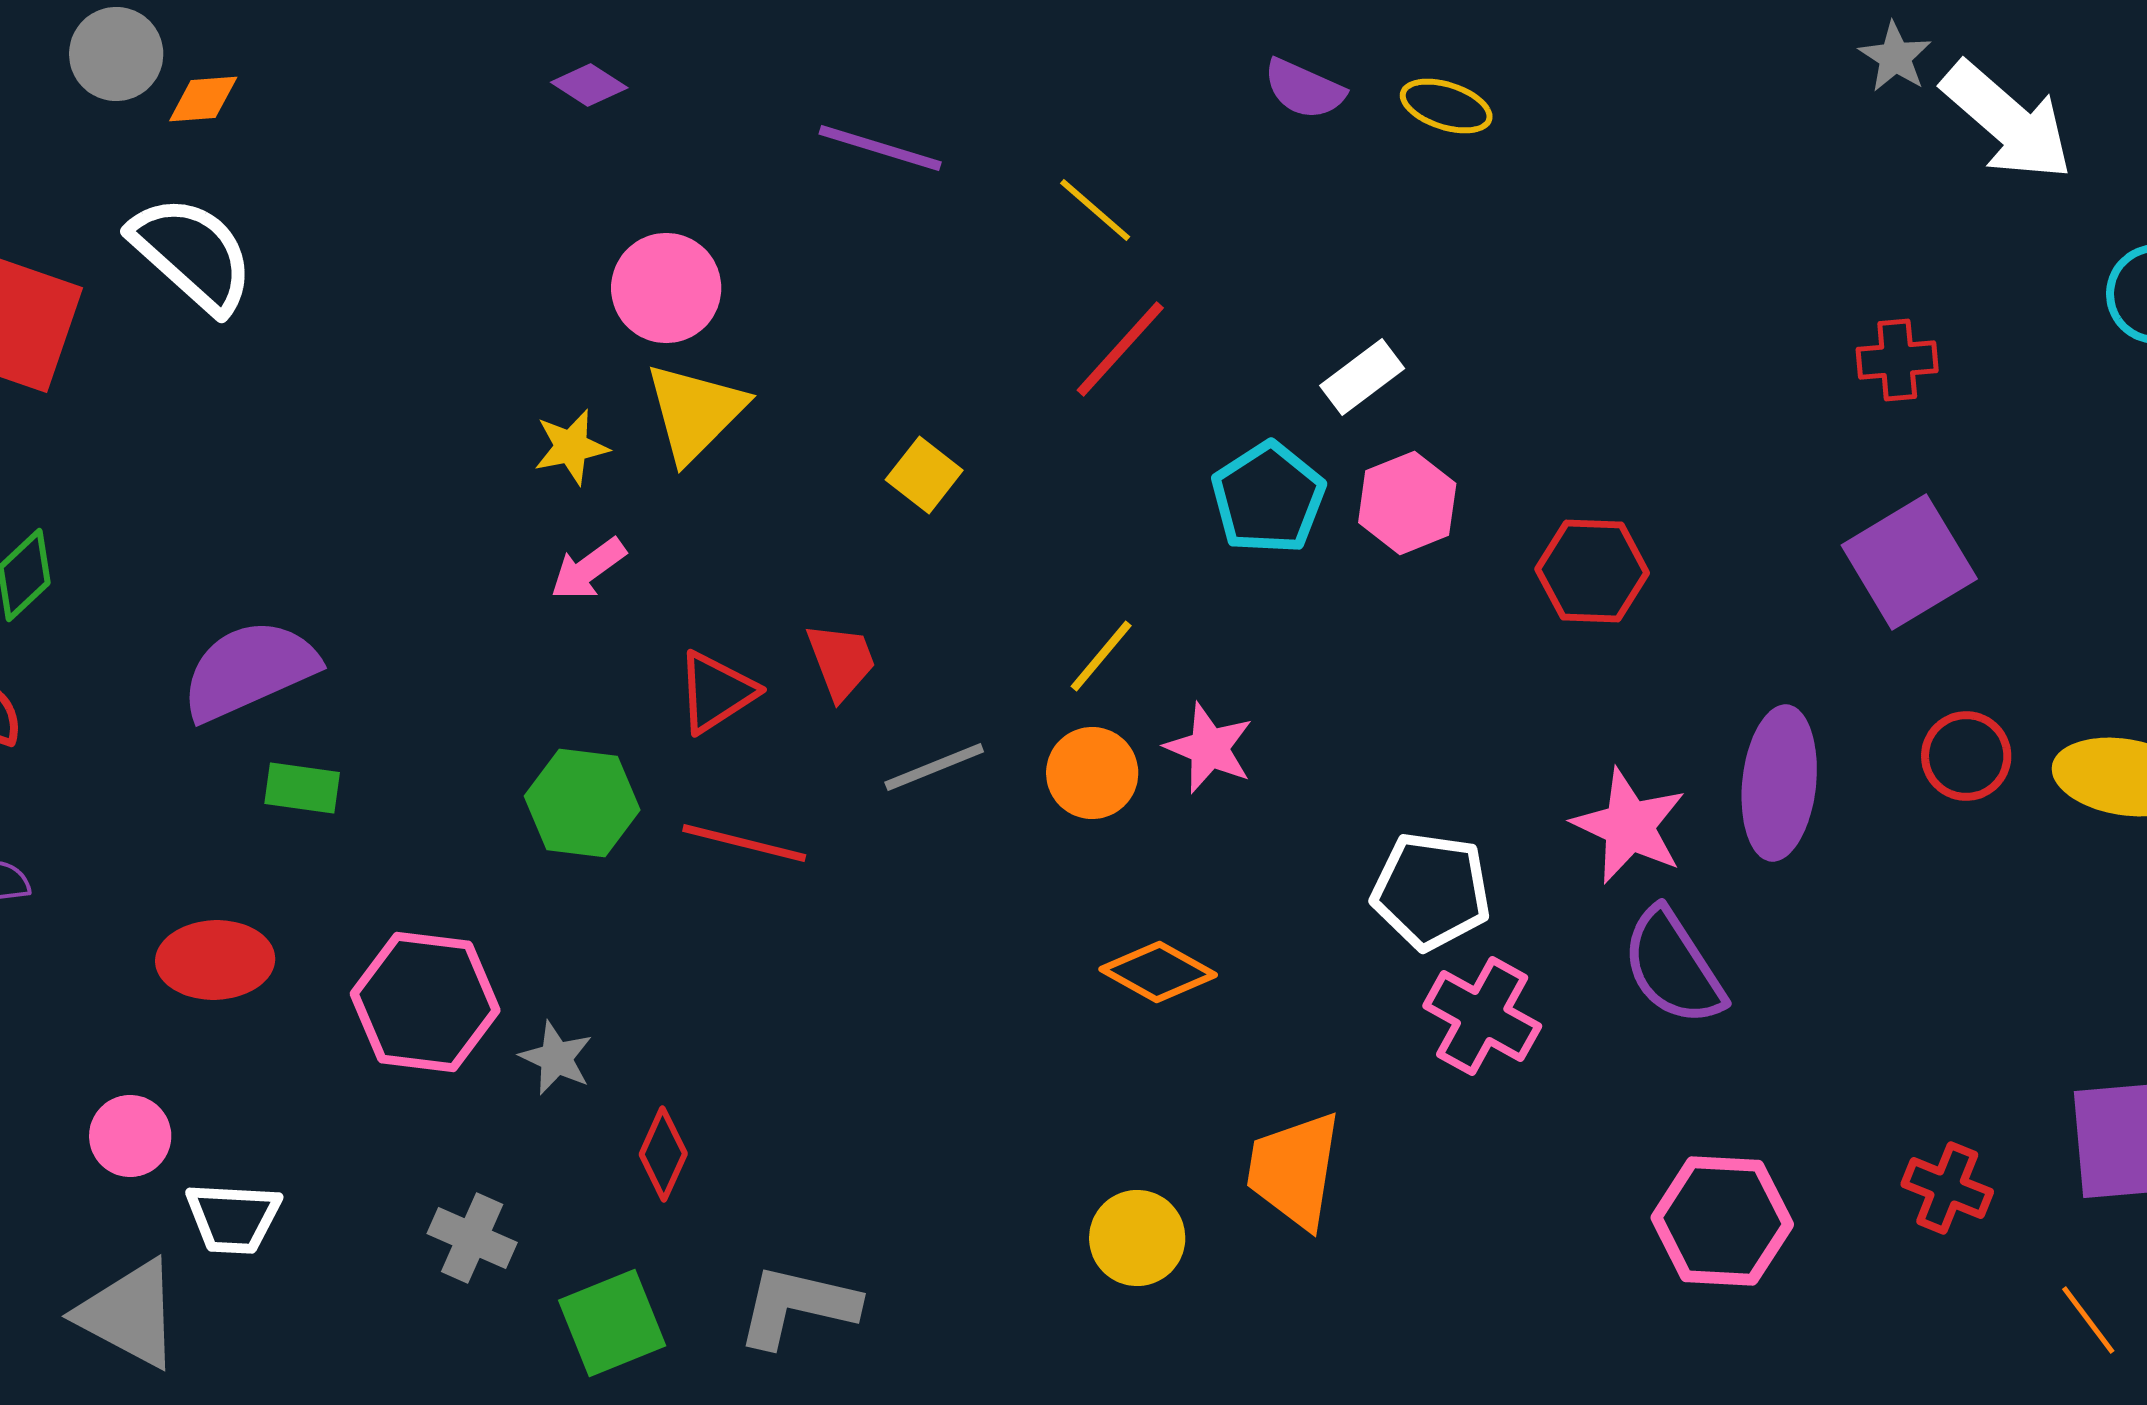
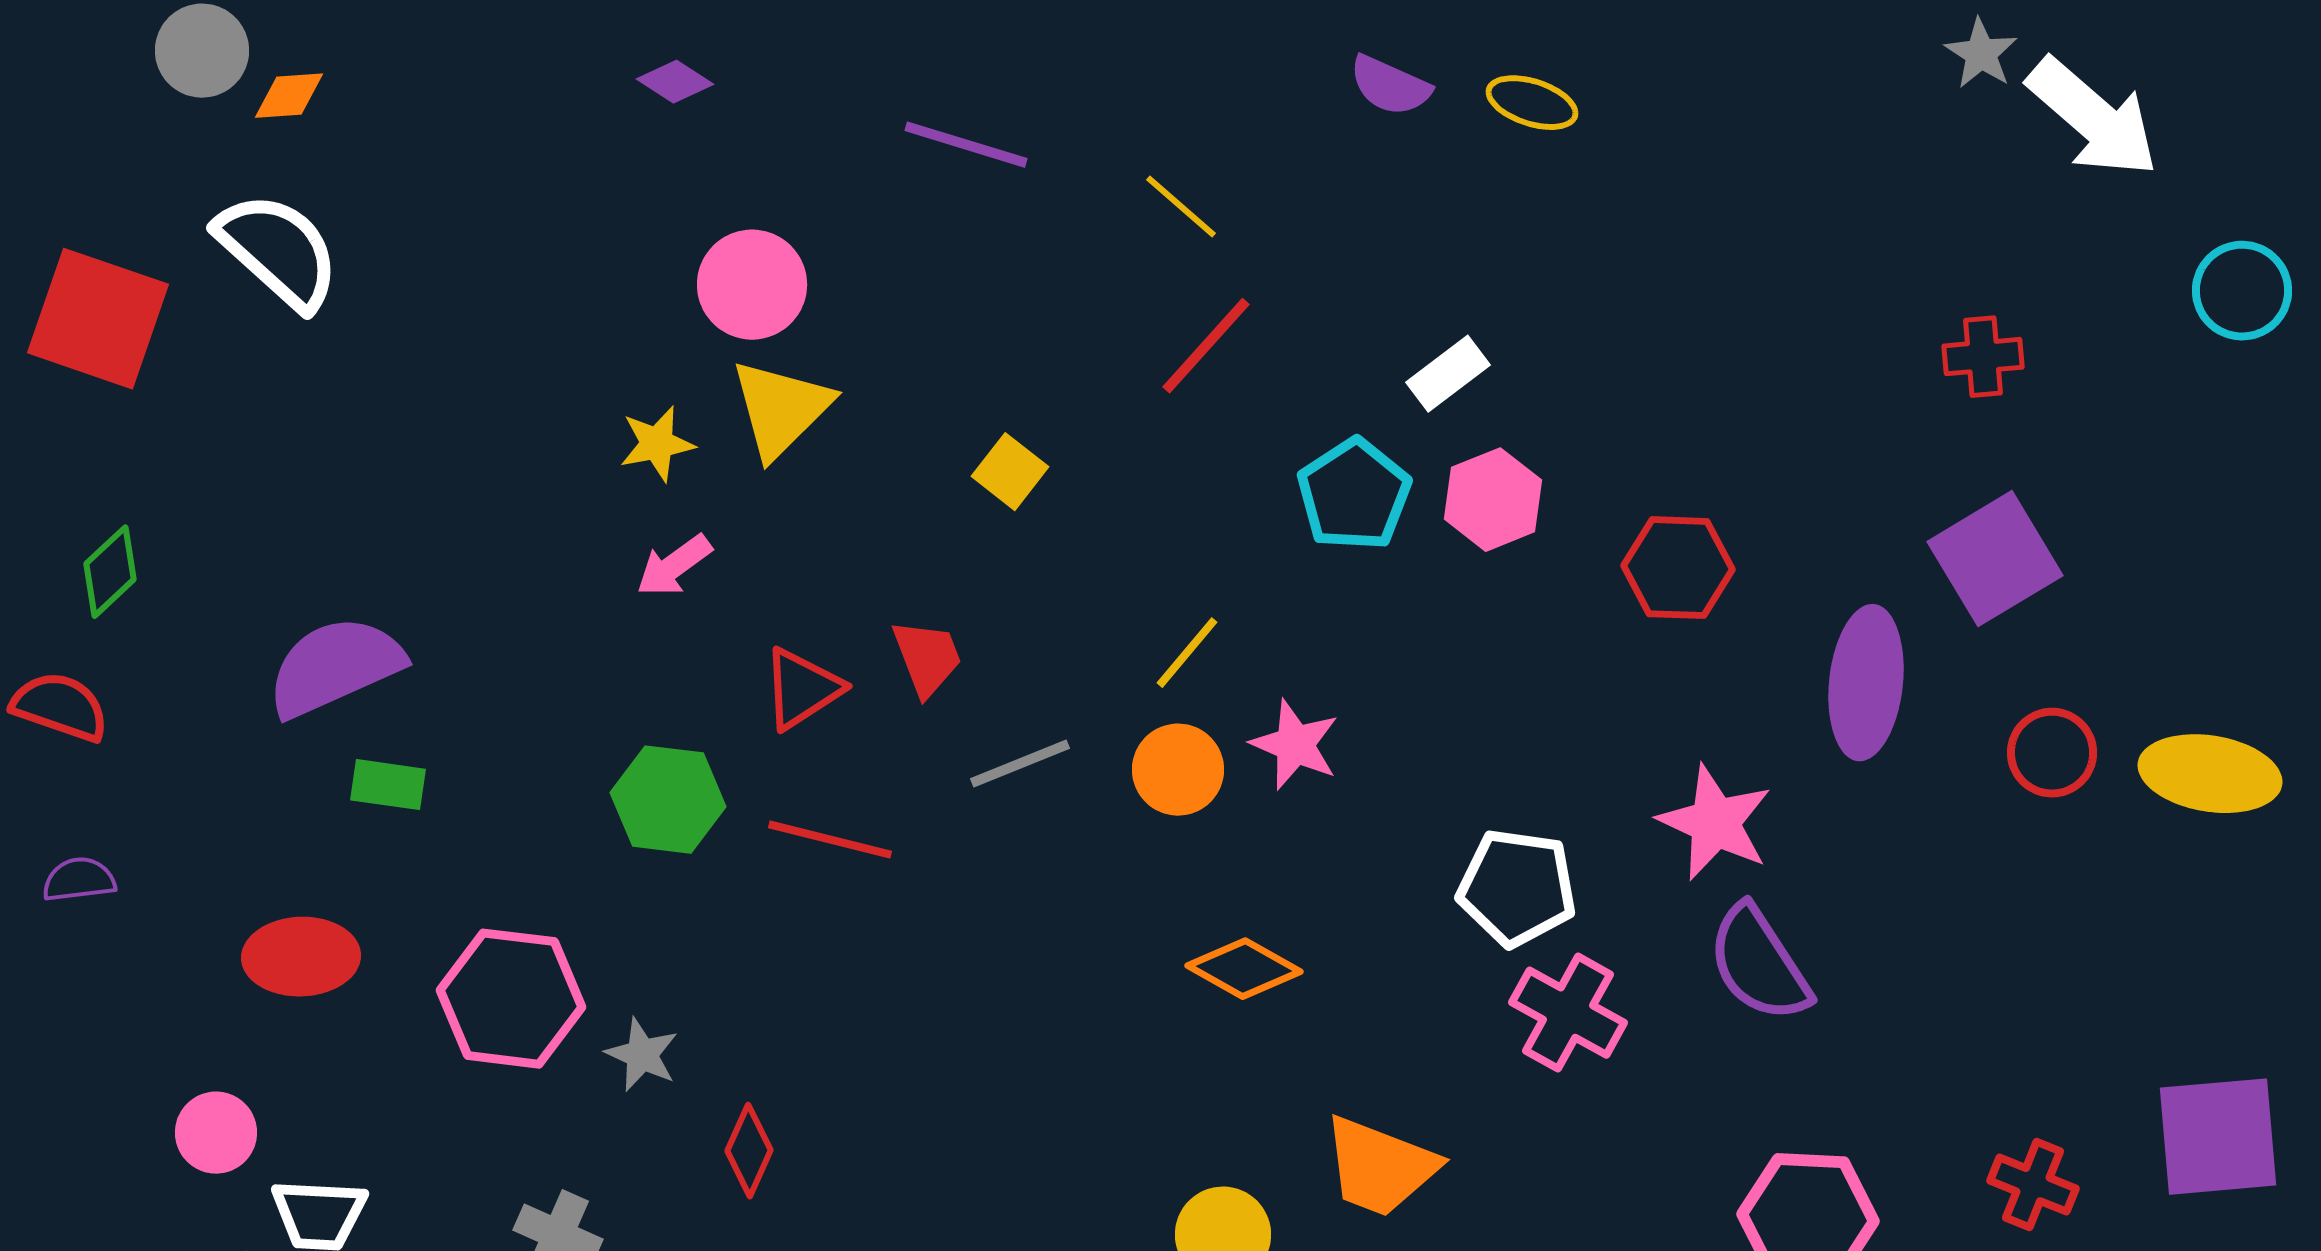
purple ellipse: (1779, 783) -> (1866, 683), moved
orange trapezoid: (1294, 1170) -> (1380, 1167), turned -78

